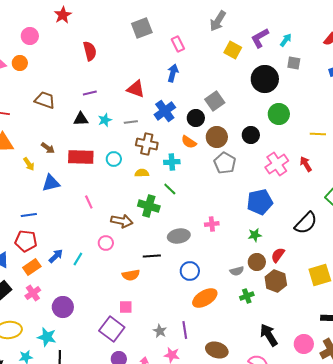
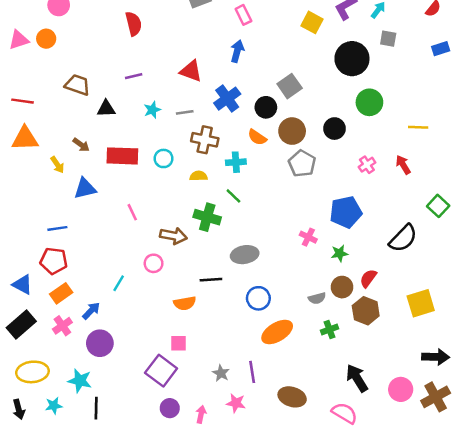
black triangle: (81, 119) -> (106, 109), moved
pink cross: (277, 164) -> (367, 165), size x0.6
pink cross: (212, 224) -> (308, 237), moved, turned 32
blue arrow: (56, 256) -> (91, 311), moved

